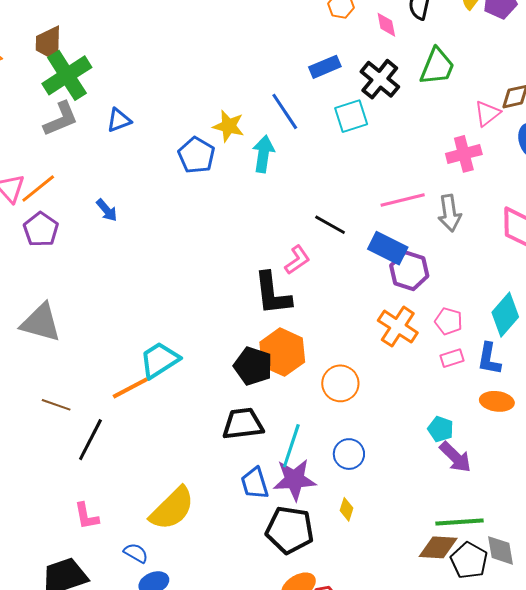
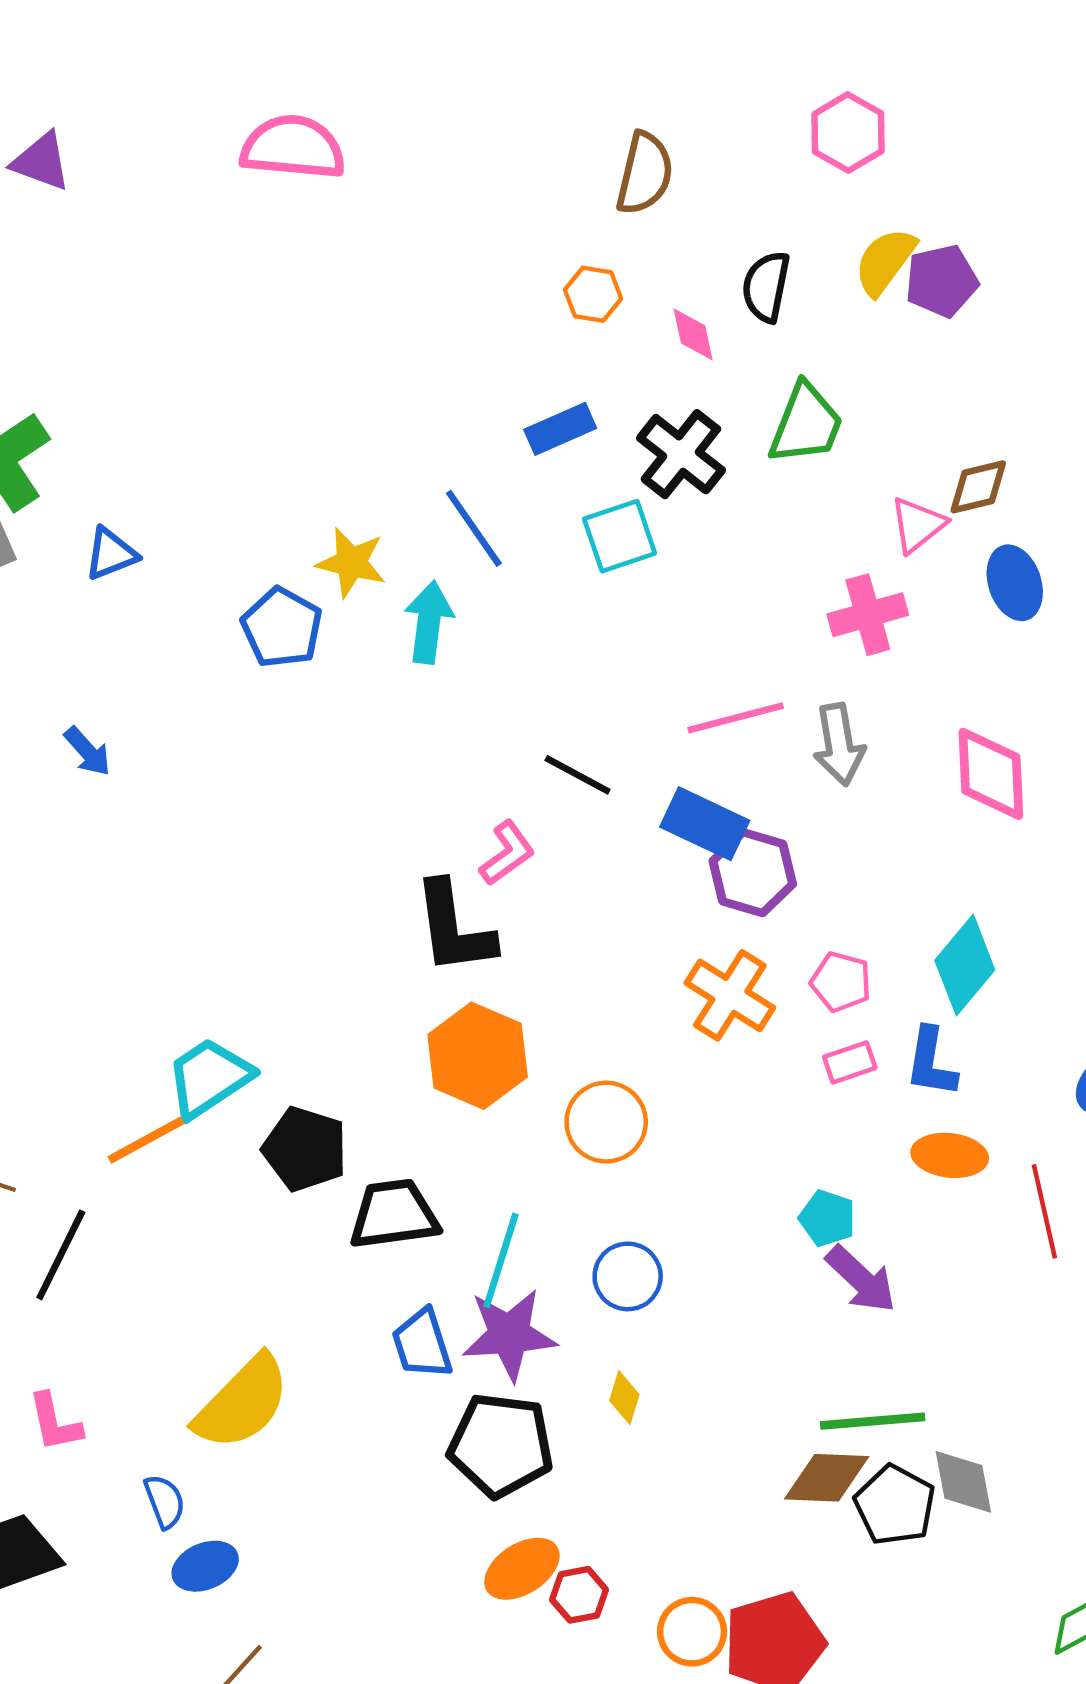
black pentagon: (253, 366) -> (305, 1149), moved
blue semicircle: (136, 553) -> (165, 1501), turned 40

